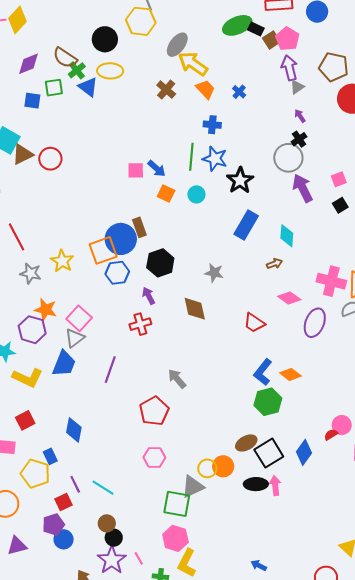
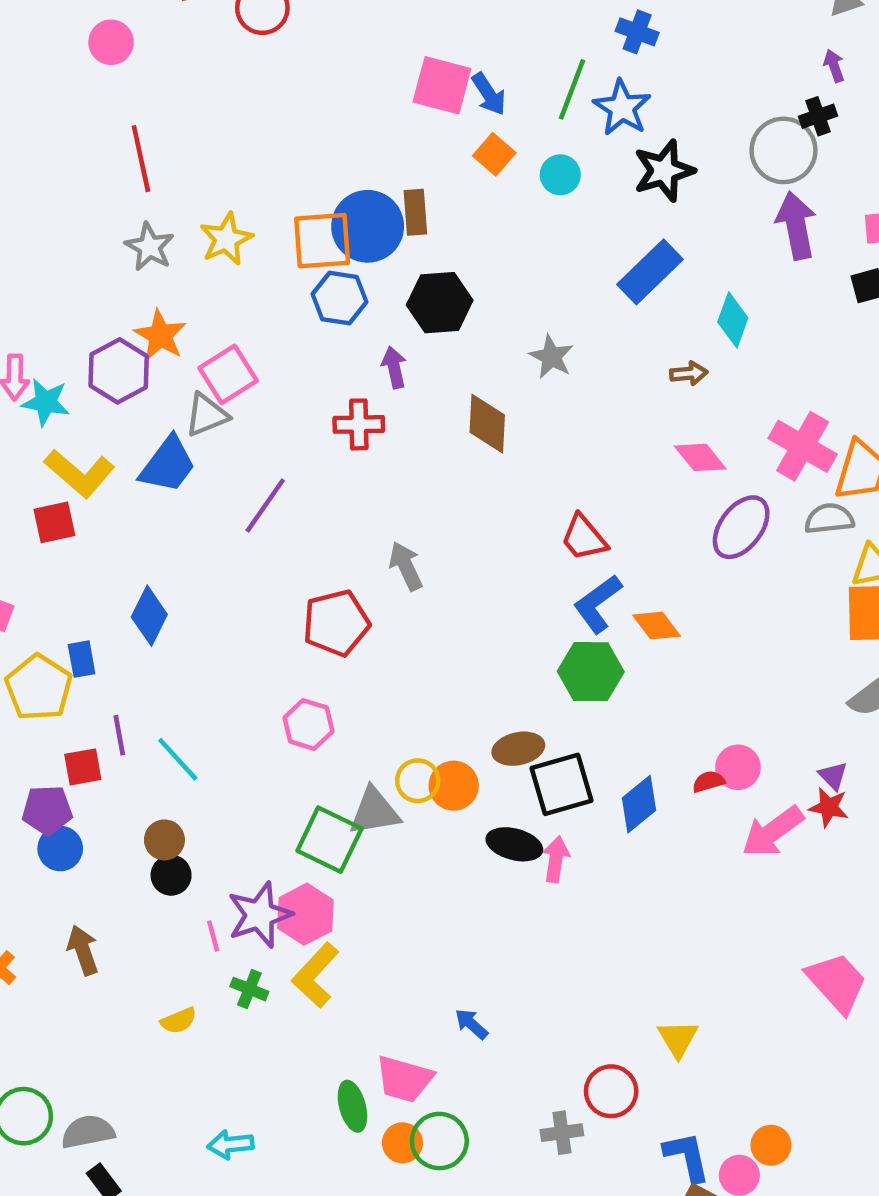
pink square: (136, 170) -> (442, 85), size x1.5
red trapezoid: (254, 323) -> (584, 538), moved
red square: (25, 420) -> (54, 522), moved
purple star: (112, 560) -> (260, 915), moved

